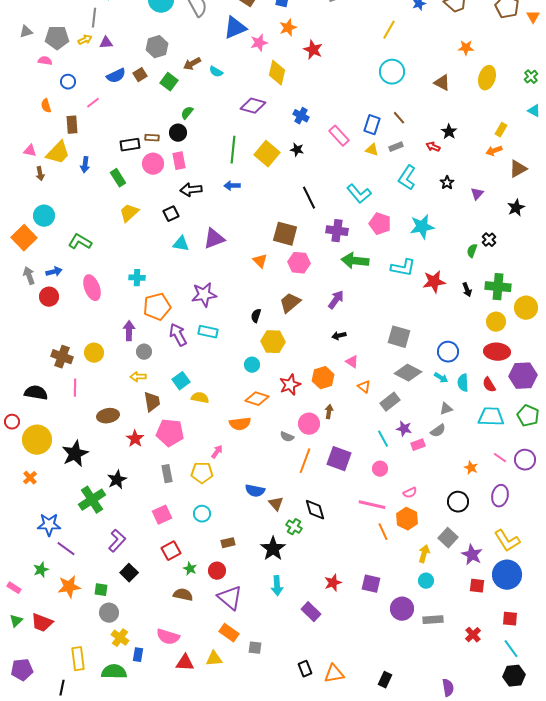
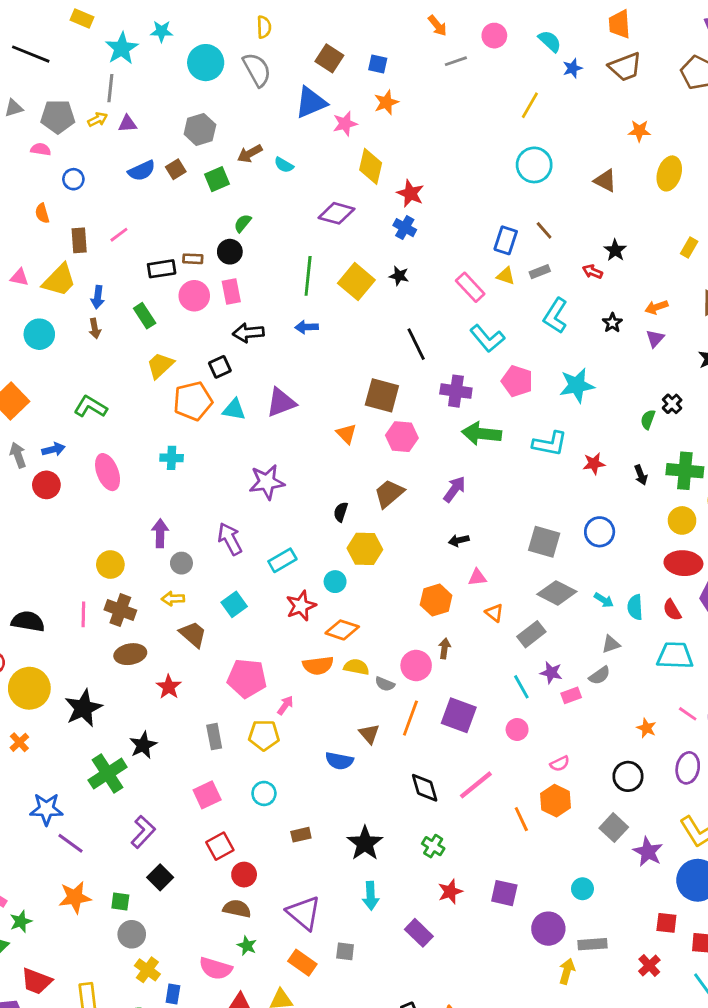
red star: (313, 50) -> (410, 193), moved
green square: (169, 82) -> (217, 179), turned 30
pink line: (93, 103) -> (119, 235), moved
pink rectangle: (339, 136) -> (470, 287), moved
orange arrow: (494, 151) -> (656, 307), moved
brown arrow: (40, 174) -> (95, 328), moved
cyan circle: (44, 216) -> (39, 334), moved
red star: (434, 282) -> (594, 464), size x0.7
orange pentagon: (157, 307) -> (193, 401), moved
cyan rectangle: (208, 332) -> (282, 560), moved, turned -42
blue circle: (448, 352) -> (600, 532), moved
brown cross: (62, 357) -> (120, 610), moved
pink triangle: (352, 362) -> (477, 577), turned -40
red star: (290, 385) -> (301, 606), moved
yellow semicircle: (200, 398) -> (356, 667), moved
brown trapezoid: (152, 402) -> (193, 634), turned -40
pink pentagon: (170, 433) -> (247, 678), moved
brown triangle: (276, 504) -> (369, 734), moved
pink line: (372, 505) -> (476, 785), moved, turned -52
green cross: (294, 527) -> (433, 846), moved
yellow arrow: (424, 554) -> (567, 971), moved
green star: (190, 569) -> (247, 946), moved
green star: (41, 570) -> (21, 921), moved
red circle: (217, 571) -> (244, 875), moved
red square: (477, 586) -> (666, 923), moved
red trapezoid: (42, 623) -> (36, 981), moved
gray square: (255, 648) -> (345, 951), moved

